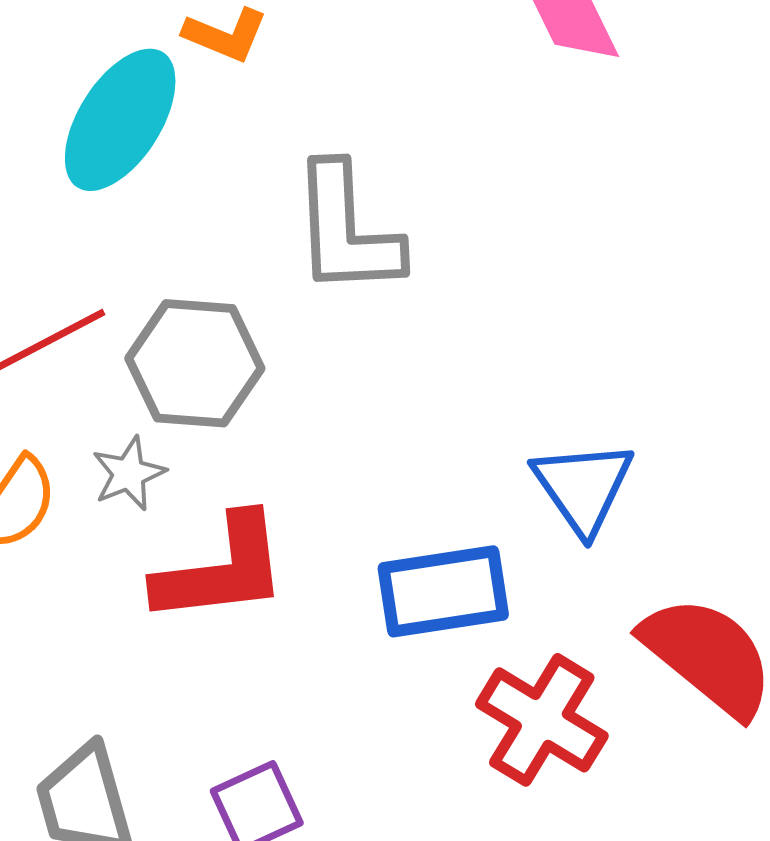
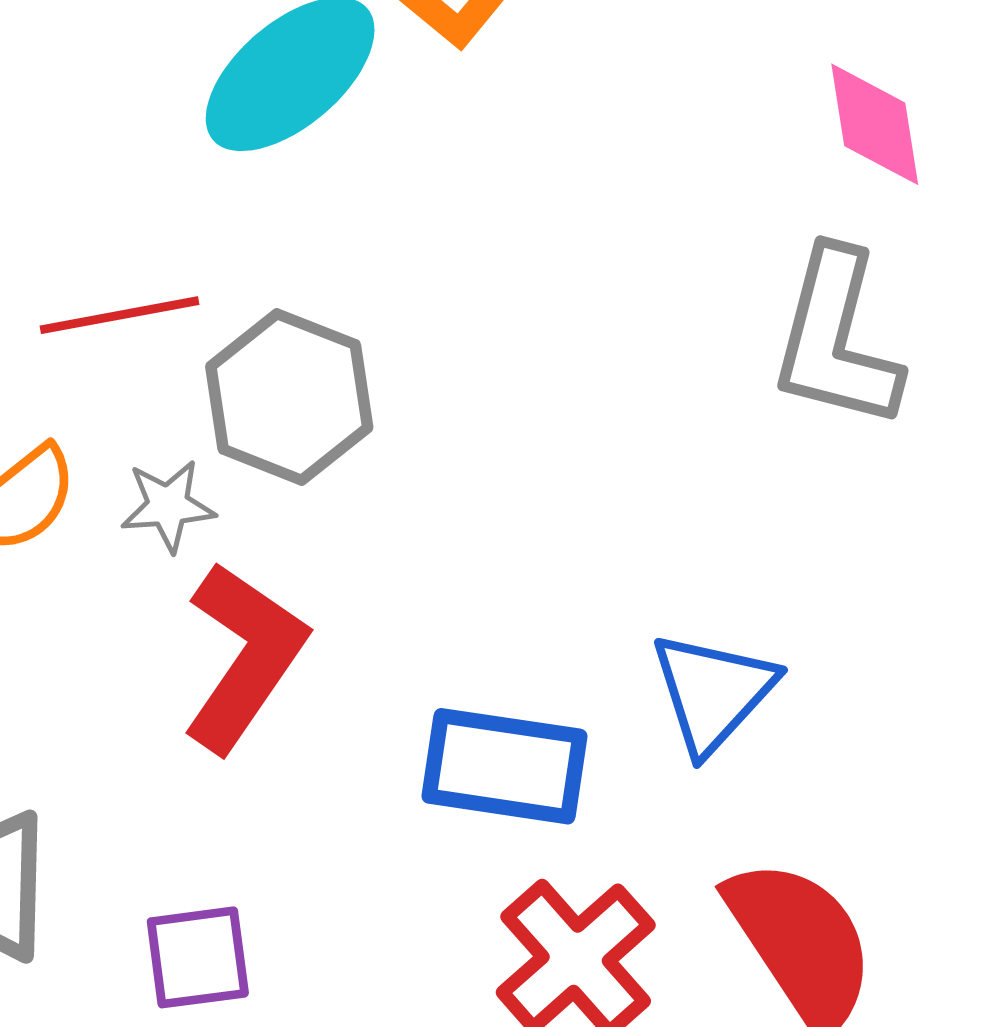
gray L-shape: (346, 230) -> (836, 339), moved
red L-shape: (221, 570) -> (244, 657), turned -66

